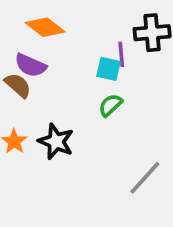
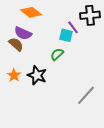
purple line: (121, 54) -> (73, 27), turned -32
green semicircle: (110, 105) -> (57, 54), moved

